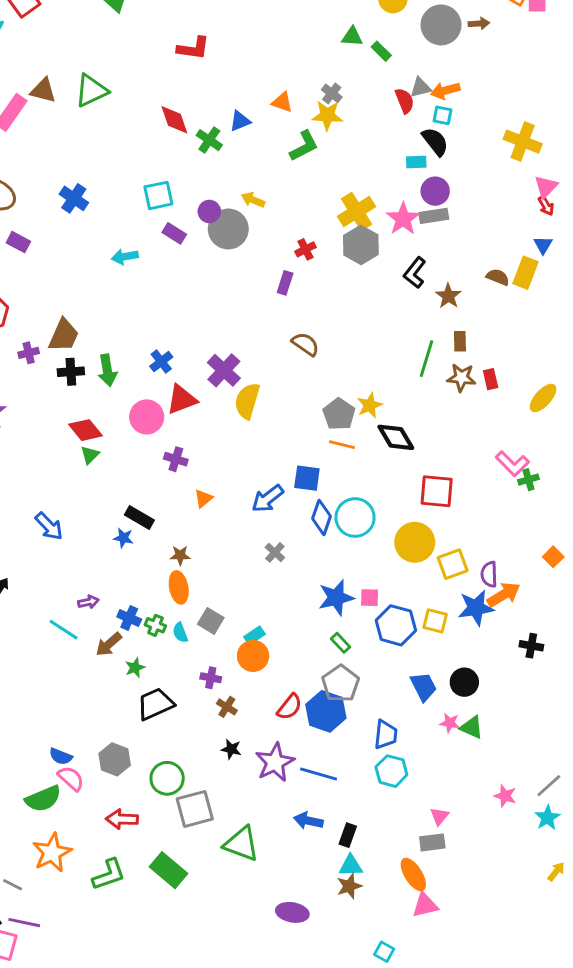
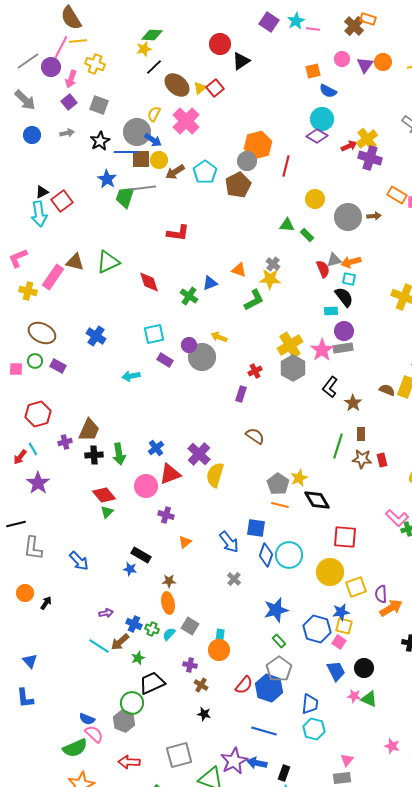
red diamond: (174, 120) -> (149, 282), moved
blue arrow: (268, 499) -> (229, 542), turned -90
pink square: (370, 598) -> (339, 642), moved, turned 32
blue star: (476, 608) -> (341, 612), moved, size x0.7
cyan line: (64, 630) -> (99, 646), moved
cyan semicircle: (180, 633) -> (169, 634), turned 64
cyan rectangle: (254, 636) -> (220, 636), turned -48
purple star: (275, 762) -> (234, 761), moved
green circle: (167, 778) -> (132, 703), moved

